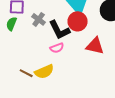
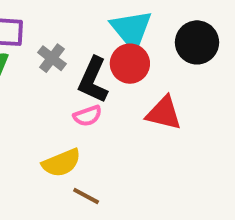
black L-shape: (59, 30) -> (93, 80), turned 50
brown line: (26, 73) -> (86, 196), moved

